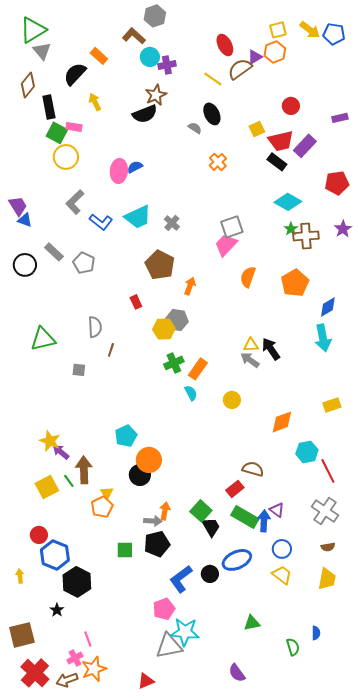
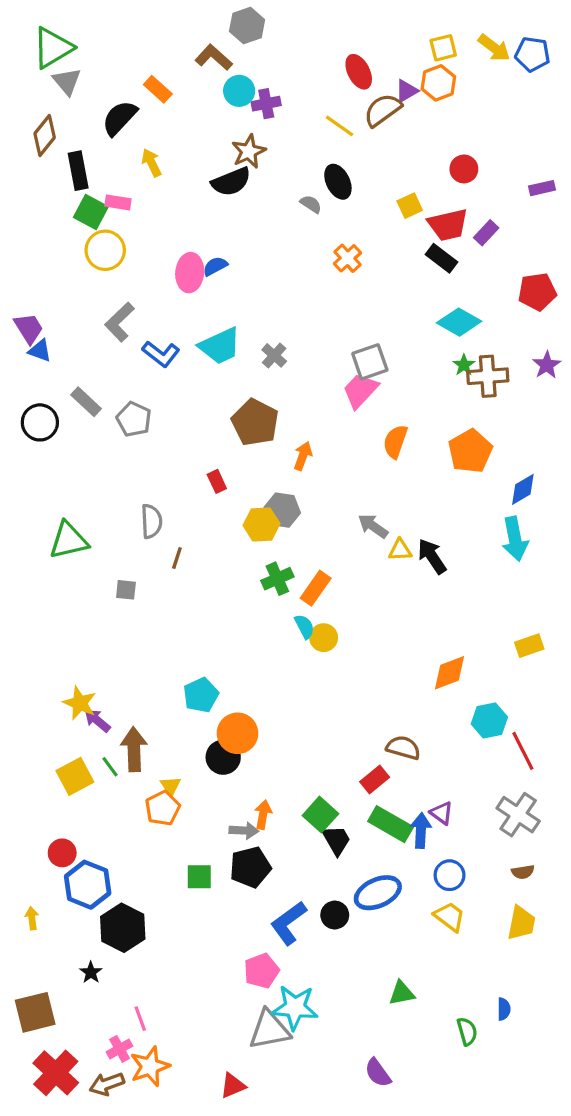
purple rectangle: (305, 146) -> (486, 233), size x0.7
gray arrow: (250, 360) -> (373, 526), moved
yellow circle: (232, 400) -> (324, 638), moved

